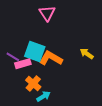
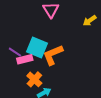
yellow arrow: (87, 54) -> (90, 21), moved, turned -72
orange L-shape: (51, 58) -> (53, 55), turned -55

